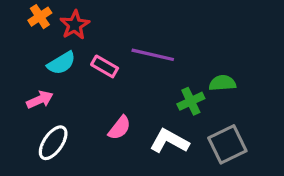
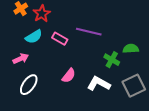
green cross: (191, 101) -> (112, 60), turned -35

